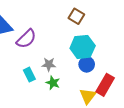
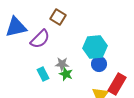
brown square: (76, 16) -> (58, 17), moved
green star: (53, 83) -> (66, 74), moved

